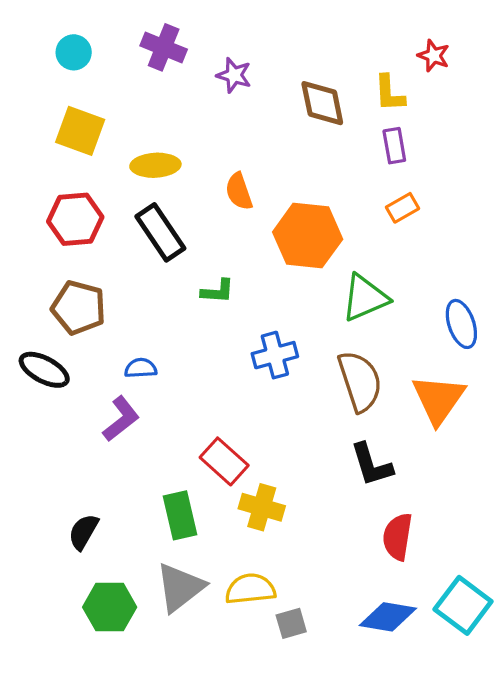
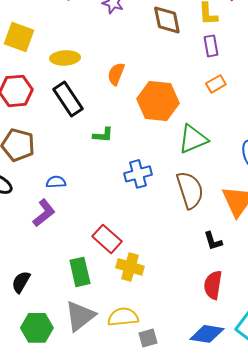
orange semicircle: (239, 191) -> (116, 74), turned 40
black L-shape: (371, 465) -> (213, 241), moved, size x0.7

